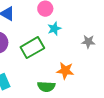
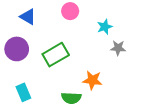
cyan star: (54, 29) -> (105, 27), moved

